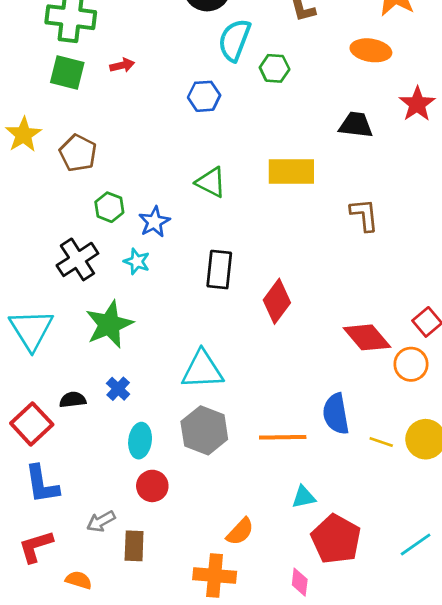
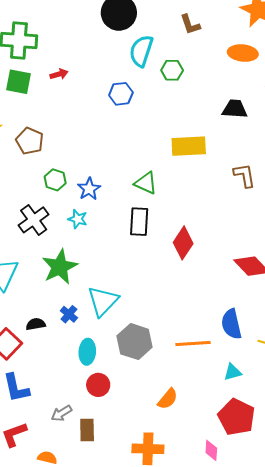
green triangle: (211, 182) -> (146, 183), moved
cyan triangle: (202, 370) -> (103, 301), moved, turned -40
cyan triangle: (304, 497) -> (233, 372), moved
orange semicircle: (240, 532) -> (168, 399), moved

